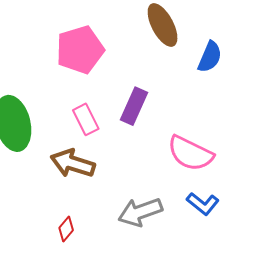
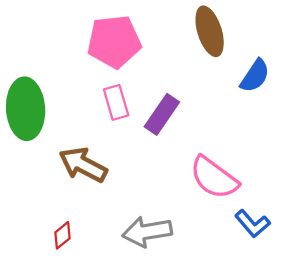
pink rectangle: (86, 119) -> (116, 102), moved
blue L-shape: (203, 204) -> (252, 224), moved

